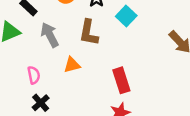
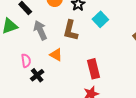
orange triangle: (72, 65) -> (56, 55), turned 40
black cross: (41, 103) -> (37, 75), moved

